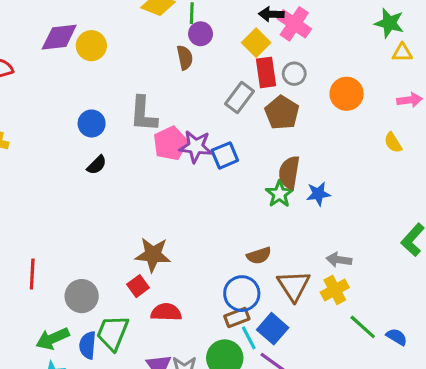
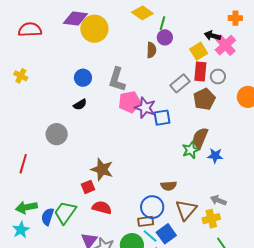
yellow circle: (91, 46) -> (94, 29), size x1.4
gray circle: (82, 296) -> (57, 134), moved
cyan line: (249, 338) -> (150, 236), turned -35

